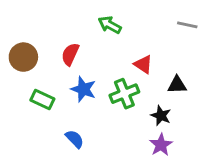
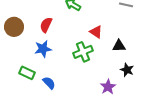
blue star: (83, 89) -> (43, 49), moved, turned -30
green rectangle: (42, 99) -> (27, 73), moved
black star: (161, 116) -> (127, 70), moved

